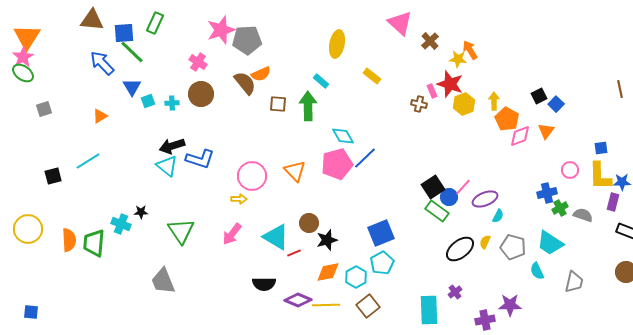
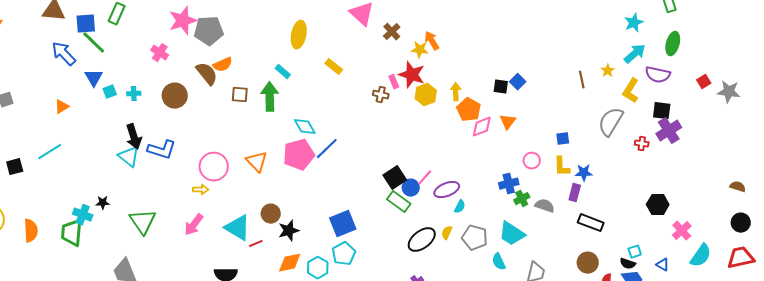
brown circle: (201, 94) -> (175, 96), moved
black square: (539, 96) -> (501, 87), turned 35
blue square: (556, 104) -> (518, 82), moved
black arrow: (172, 146) -> (134, 137), turned -90
yellow L-shape: (600, 176) -> (562, 167), size x0.7
green trapezoid: (94, 243) -> (72, 233), moved

